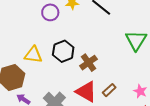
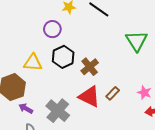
purple circle: (50, 12) -> (52, 29), moved

